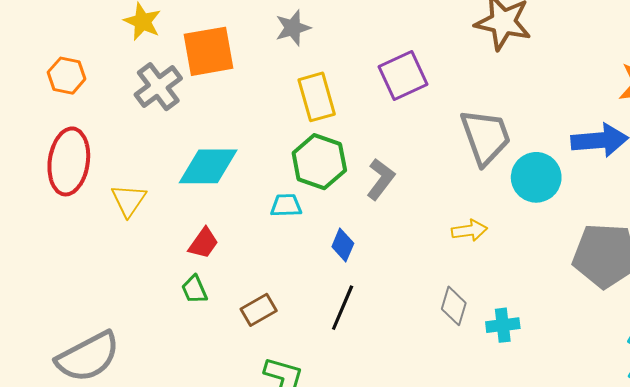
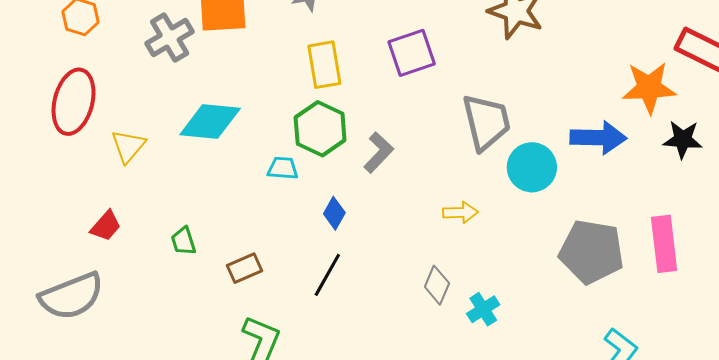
red trapezoid: (203, 243) -> (106, 226), moved
cyan cross: (503, 325) -> (483, 309), turned -32

